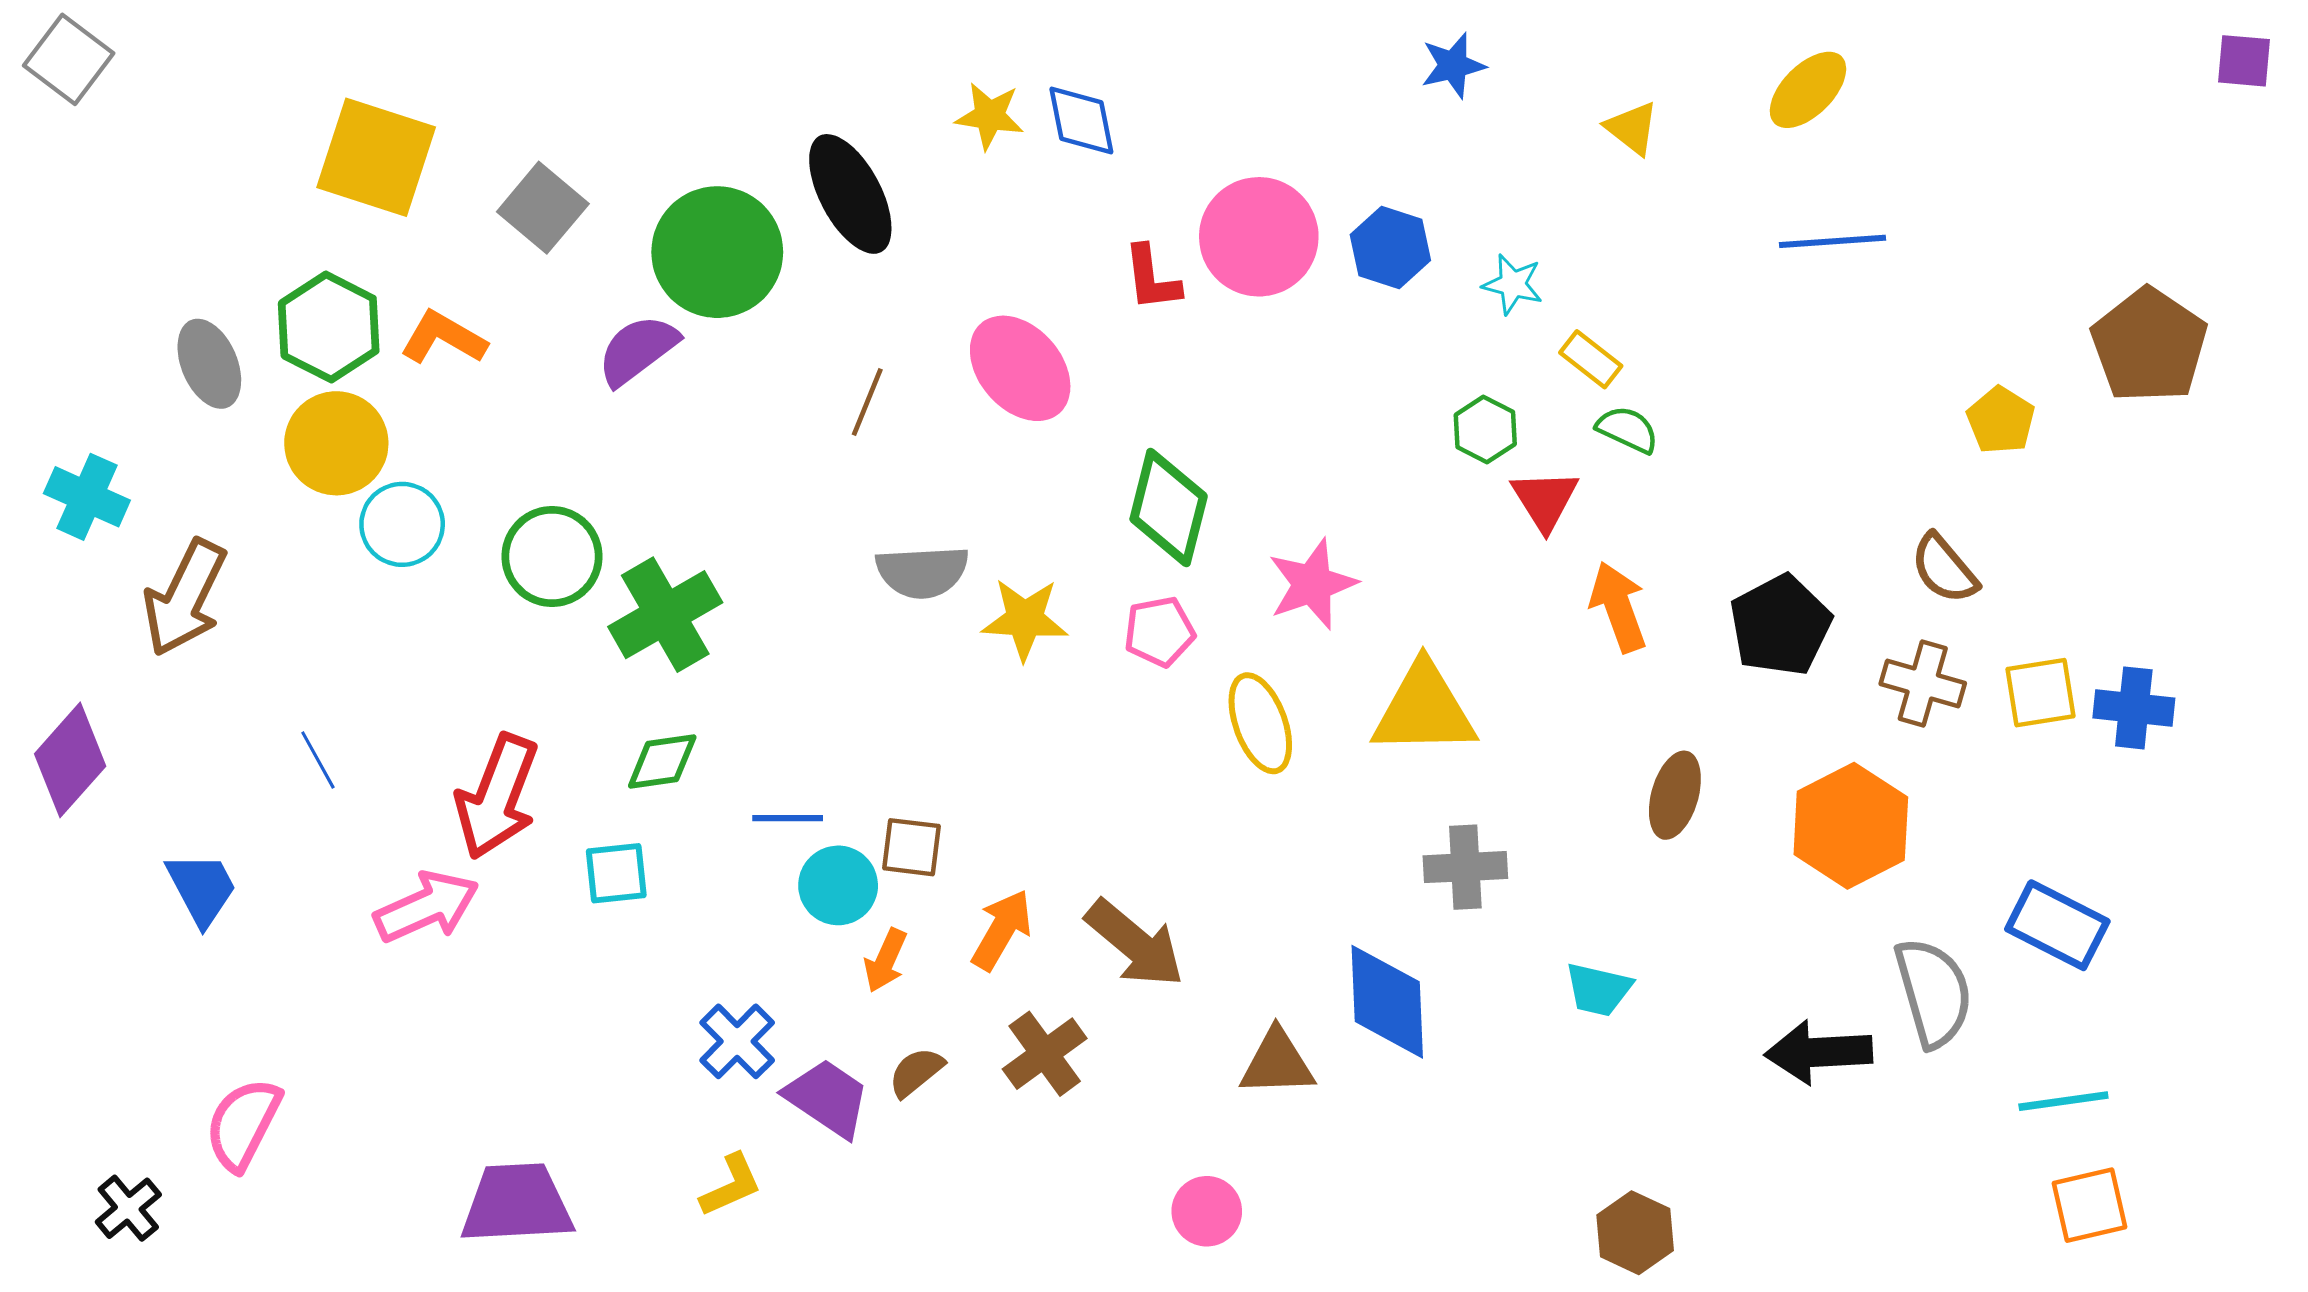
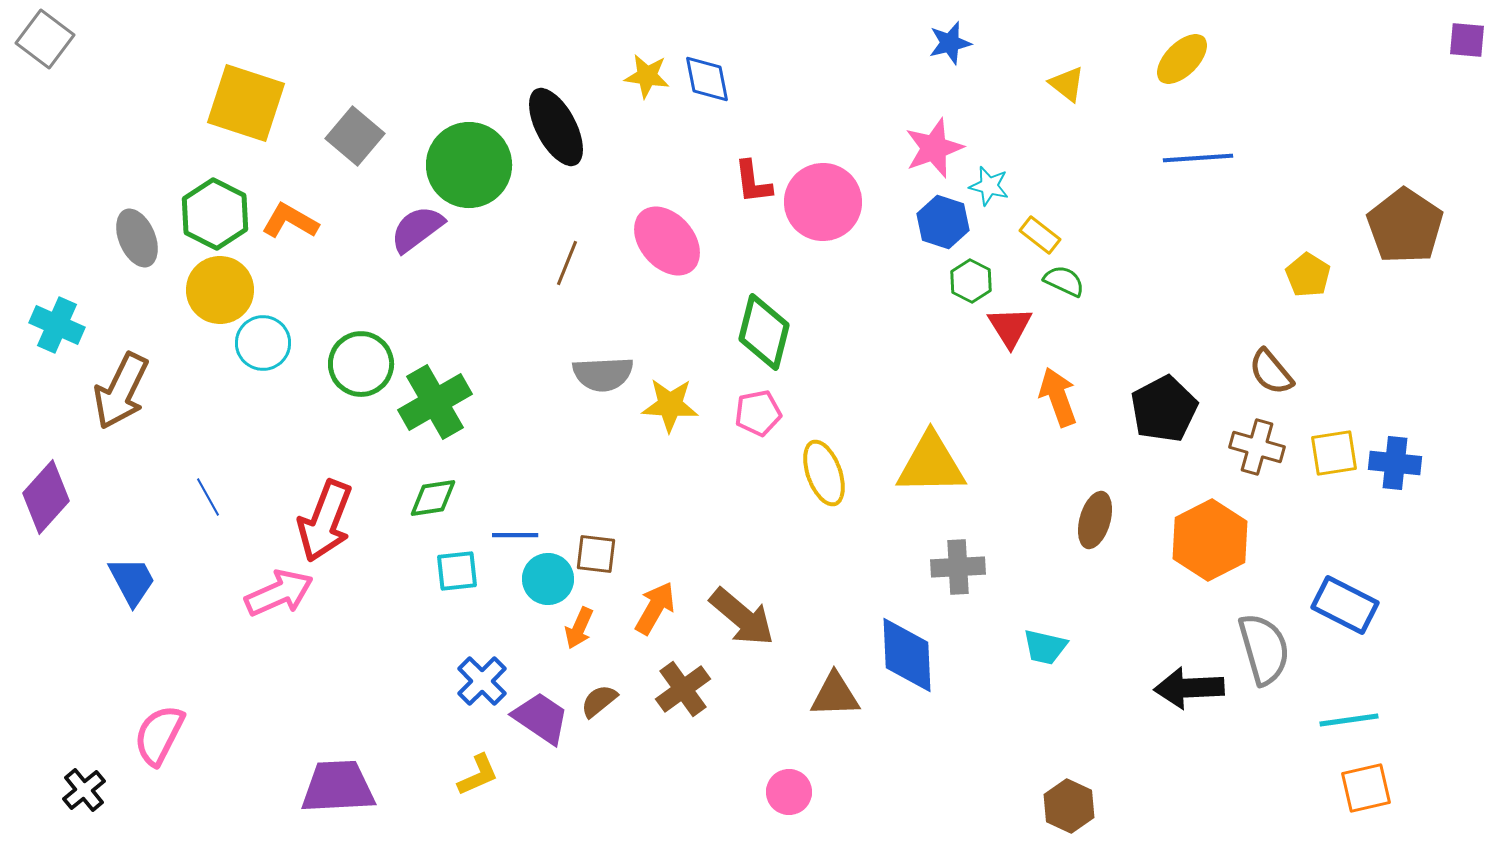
pink circle: (1259, 237) -> (823, 202), moved
blue hexagon: (1390, 247) -> (943, 222), moved
pink star: (1312, 584) -> (934, 148), moved
cyan square: (616, 873) -> (457, 571), moved

